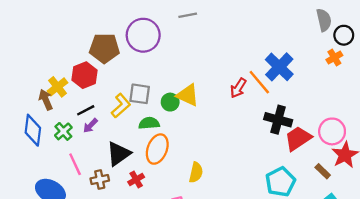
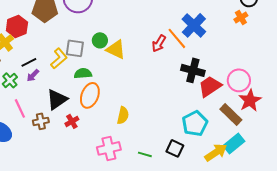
red hexagon: (84, 75) -> (17, 26), moved
green circle: (170, 102) -> (100, 40), moved
brown rectangle: (323, 171) -> (231, 114), size x1.6

